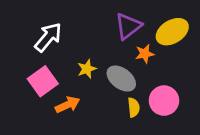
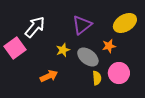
purple triangle: (128, 26) -> (82, 25), moved
orange star: (145, 54) -> (109, 46), moved
pink square: (43, 81) -> (15, 48), moved

